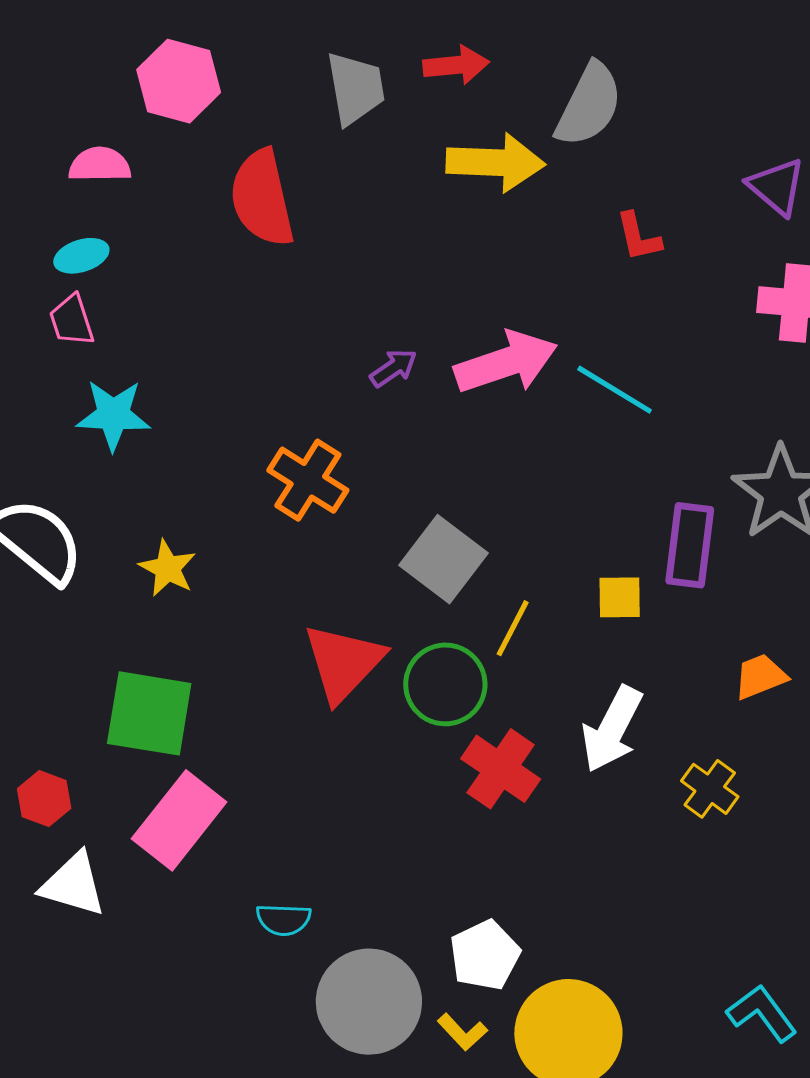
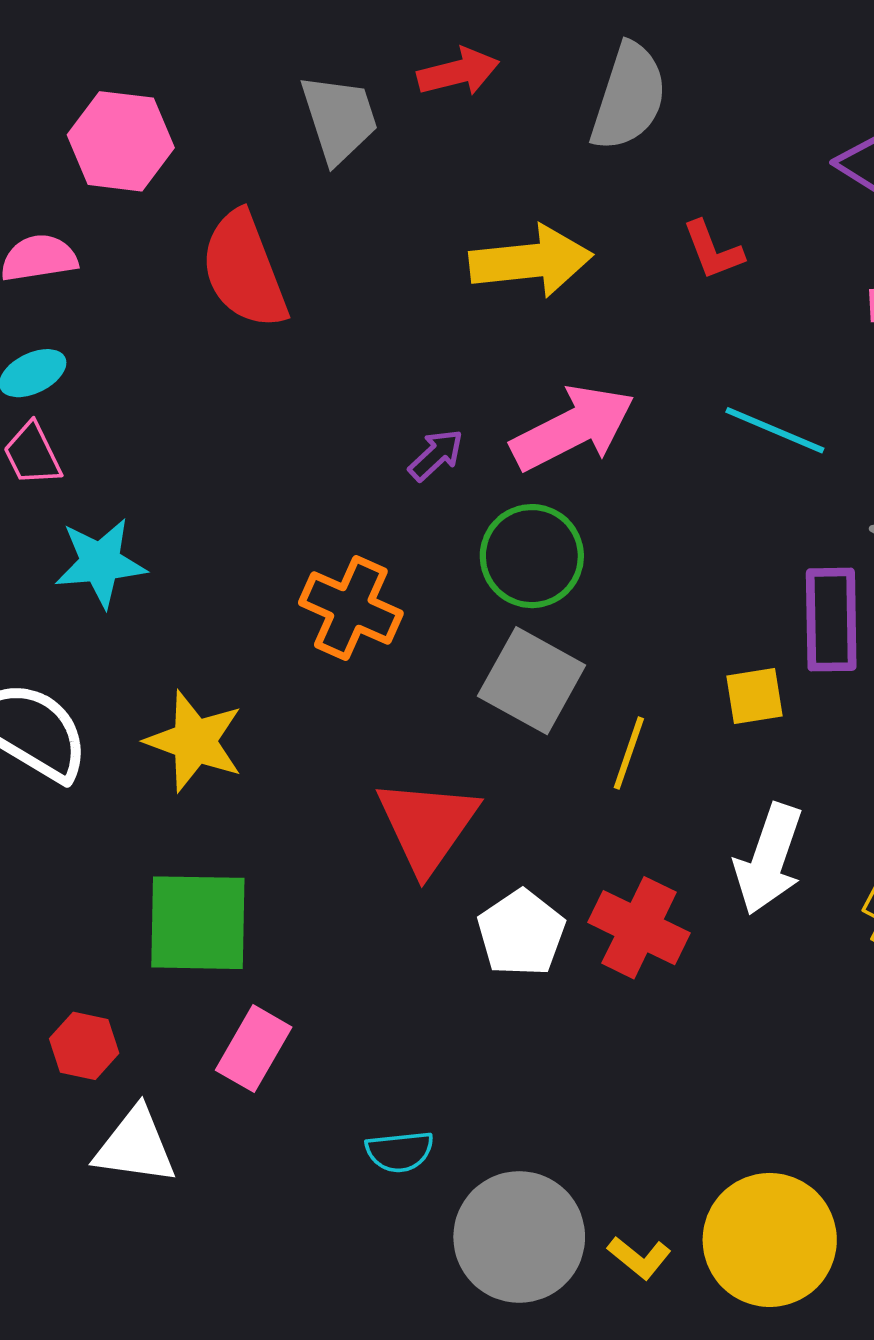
yellow arrow: (495, 162) -> (531, 261), moved
cyan line: (615, 390) -> (775, 430), moved
yellow star: (168, 568) -> (194, 741), size x1.4
green circle: (445, 684) -> (532, 556), moved
pink rectangle: (179, 820) -> (254, 1049), size x0.7
white pentagon: (485, 955) -> (521, 933), moved

